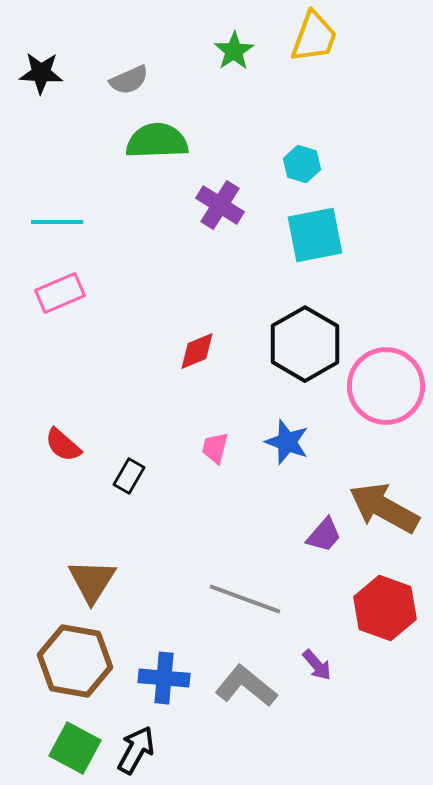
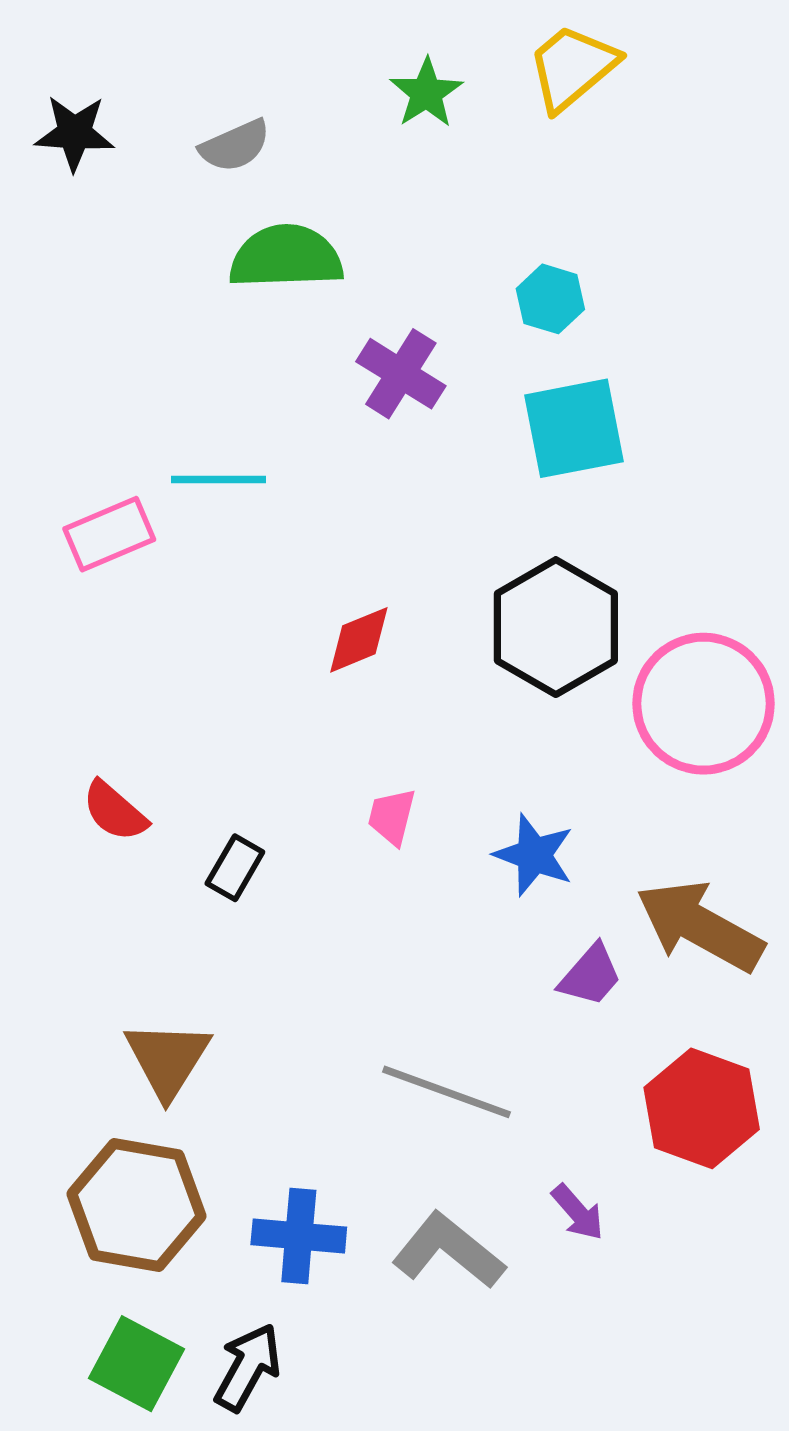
yellow trapezoid: (314, 37) -> (572, 67), turned -150
cyan line: (57, 222) -> (219, 479), moved
blue star: (287, 442) -> (534, 855), moved

